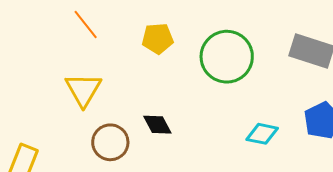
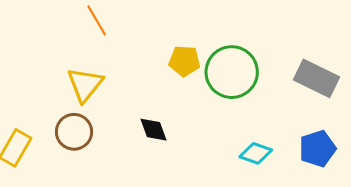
yellow pentagon: (158, 39) -> (184, 61), moved
brown circle: (110, 142) -> (74, 132), moved

